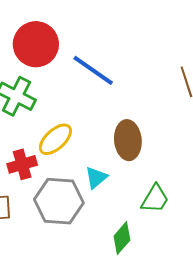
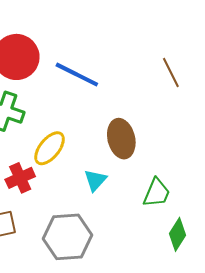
gray hexagon: (59, 201) -> (68, 237), moved
green diamond: (122, 238) -> (178, 234), moved

